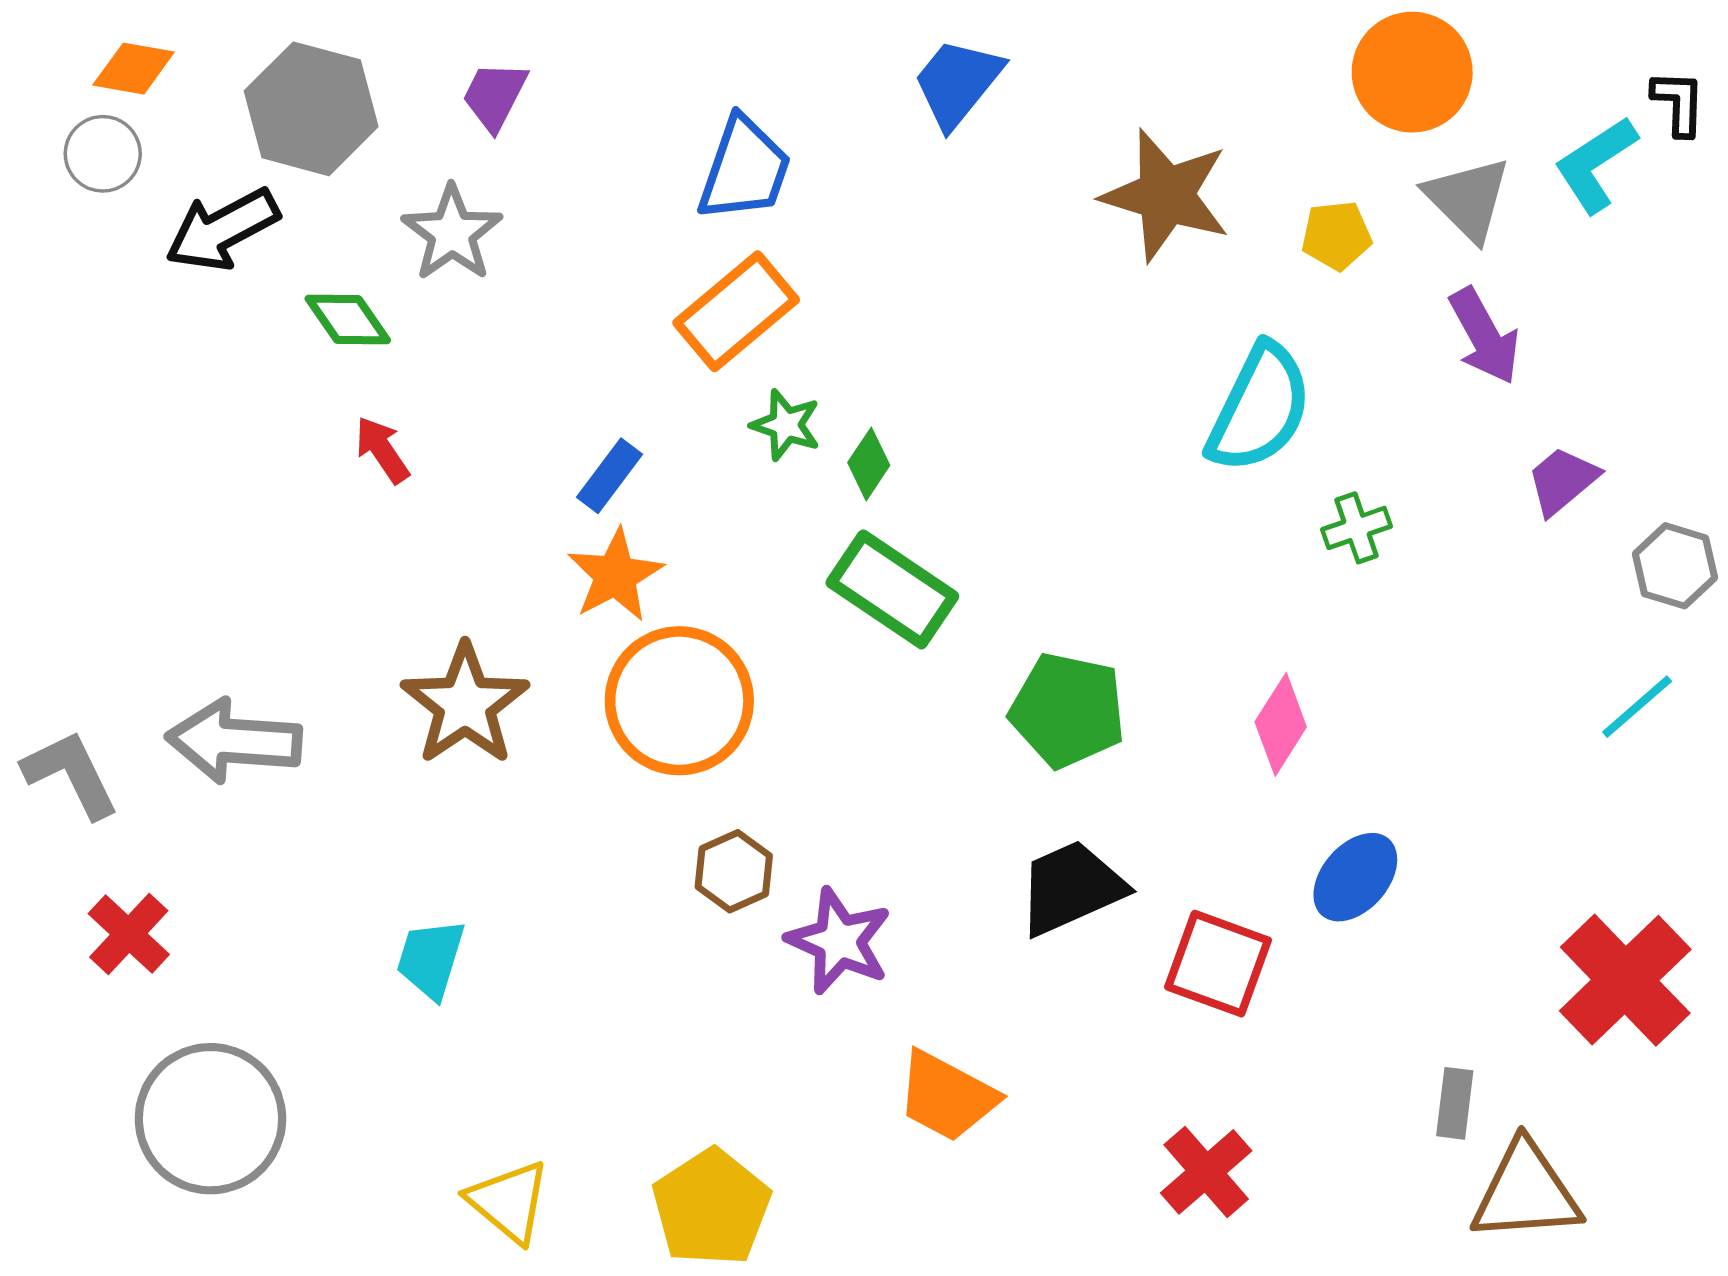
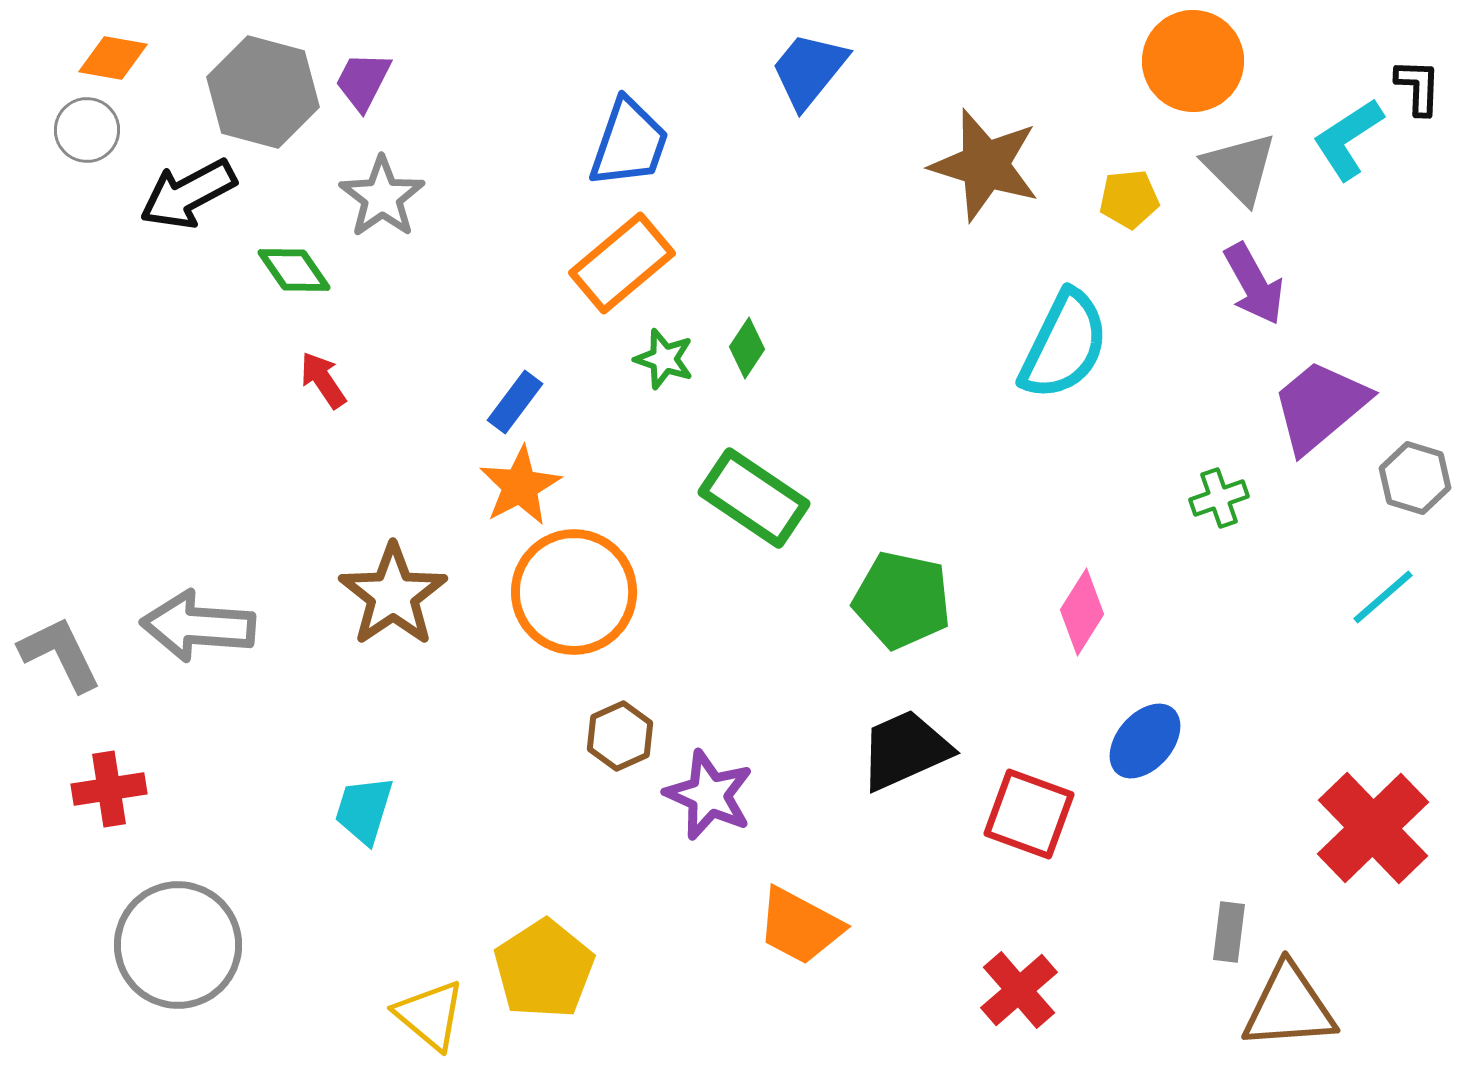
purple trapezoid: (495, 96) -> (363, 81), moved
green diamond: (869, 464) -> (747, 348), moved
purple trapezoid: (1563, 481) -> (1320, 406), size x1.6
green cross: (1357, 528) -> (1219, 498), moved
red cross: (129, 934) -> (109, 789), turned 38
yellow pentagon: (711, 1207) -> (544, 969), moved

